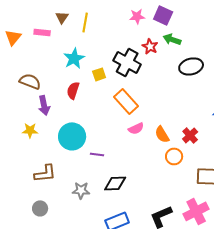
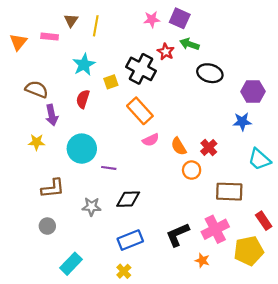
black ellipse: (191, 66) -> (210, 73), turned 30

